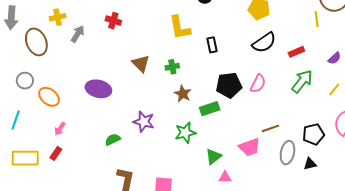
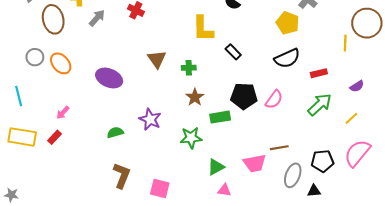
black rectangle: (212, 45) -> (233, 52), turned -42
orange ellipse: (49, 97) -> (61, 63), moved
cyan line: (16, 120) -> (19, 96), turned -42

